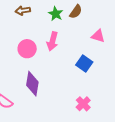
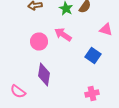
pink arrow: (52, 41) -> (63, 34), turned 108
pink cross: (83, 104) -> (92, 94), turned 32

